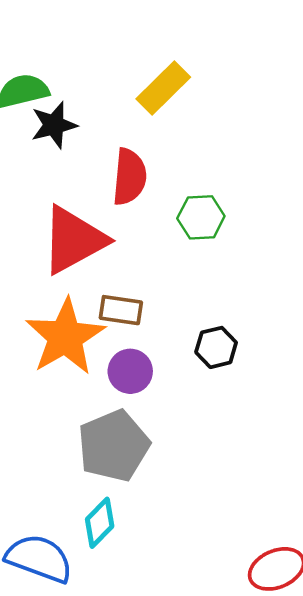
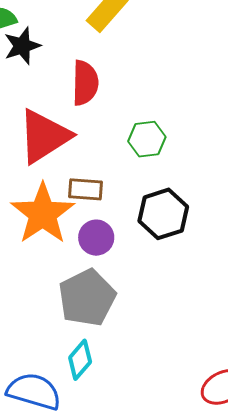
green hexagon: (201, 217) -> (147, 139), moved
black hexagon: (216, 347) -> (163, 214), size x1.5

